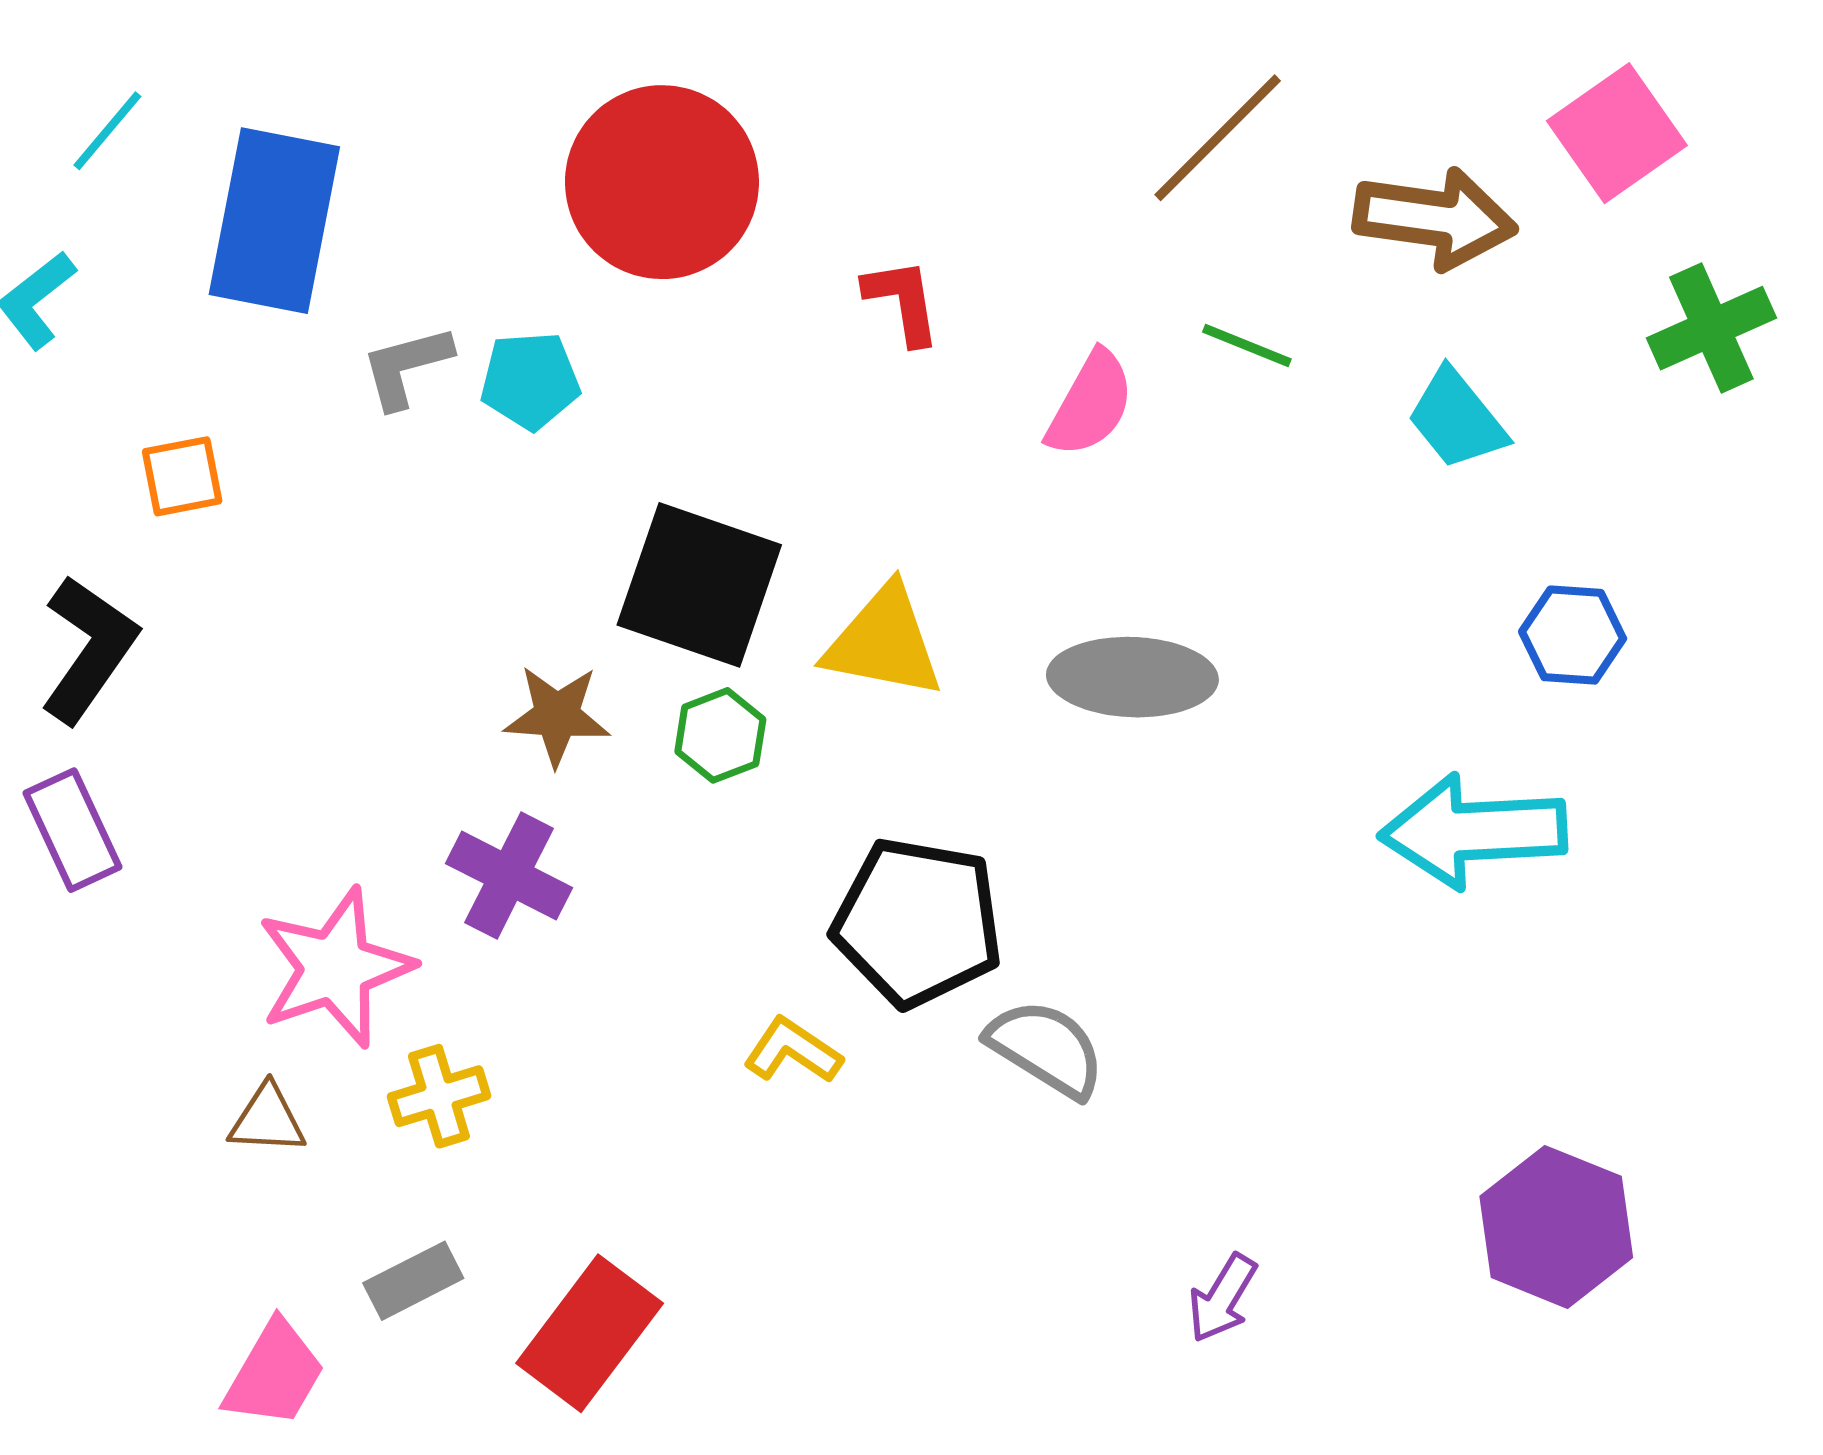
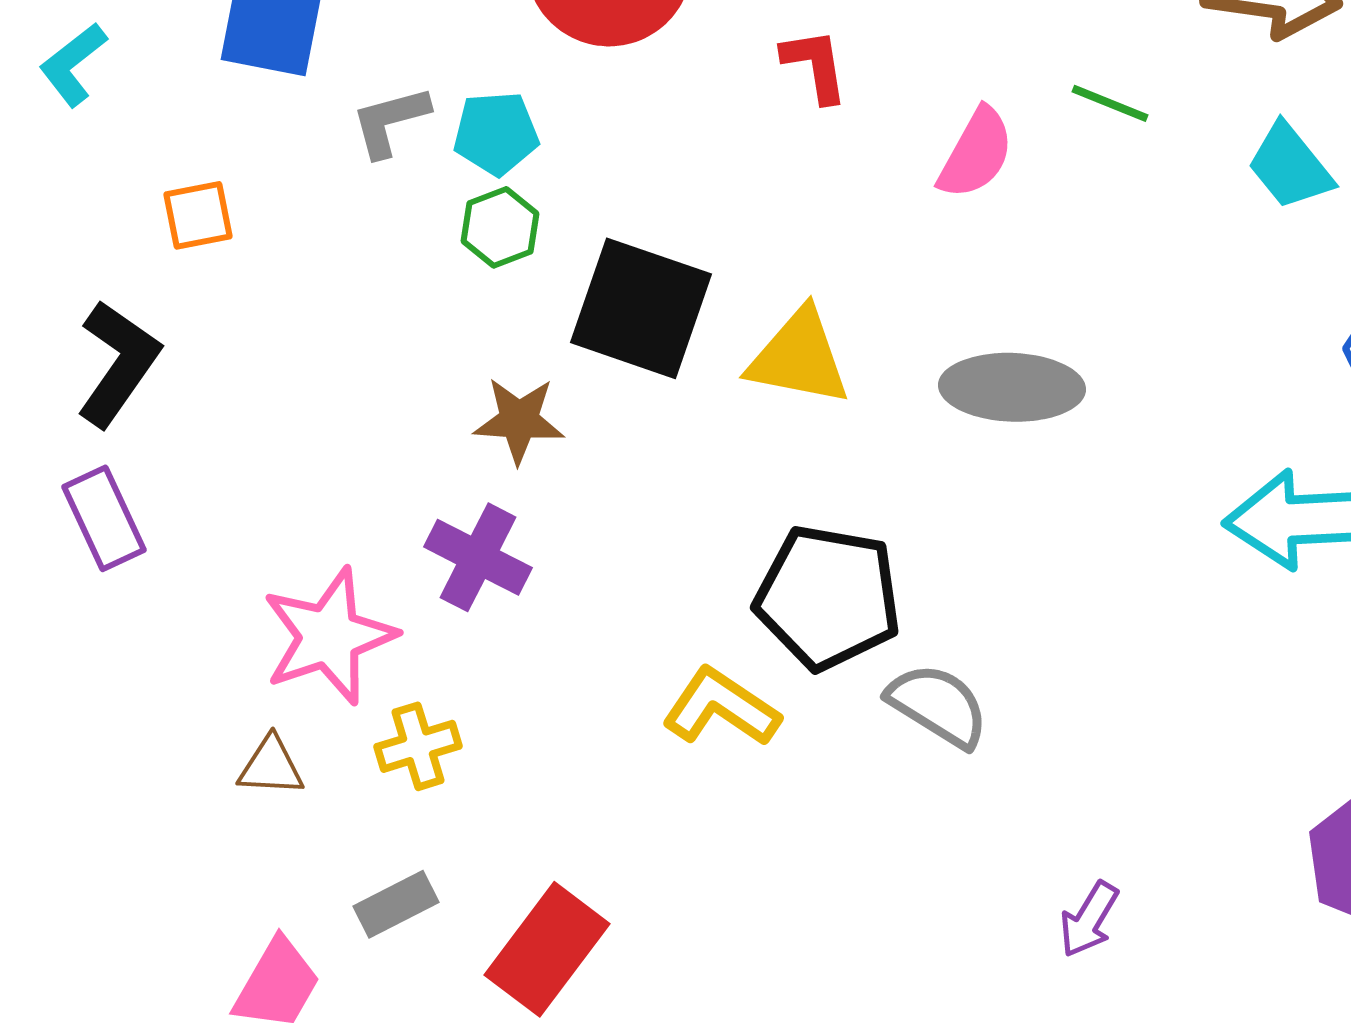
green hexagon: (720, 735) -> (500, 227), moved
yellow L-shape: (793, 1051) -> (721, 707), size x1.4

